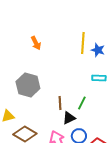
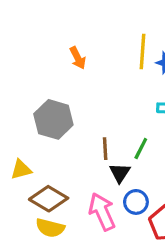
orange arrow: (36, 43) -> (78, 58), moved
black triangle: (69, 118) -> (120, 173), turned -32

